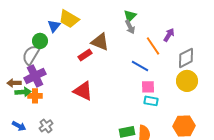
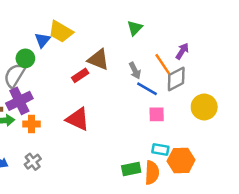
gray arrow: (130, 27) -> (135, 71), moved
gray diamond: (186, 58) -> (176, 79), moved
orange cross: (35, 96) -> (31, 124), moved
cyan rectangle: (151, 101) -> (160, 150), moved
orange hexagon: (184, 126) -> (181, 160), moved

